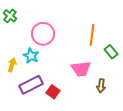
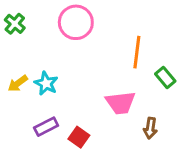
pink circle: (43, 34) -> (76, 22), moved
yellow arrow: (12, 65) -> (18, 83), moved, turned -144
purple rectangle: (31, 85) -> (46, 127), size x0.7

